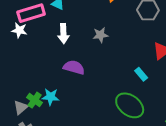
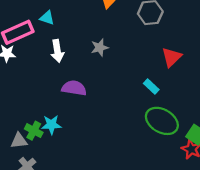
green ellipse: (130, 105) -> (162, 121), moved
gray triangle: (21, 107) -> (19, 141), turned 42

